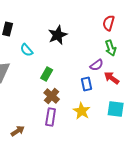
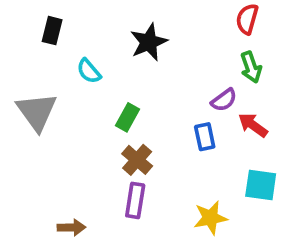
yellow star: (82, 111) -> (210, 218), moved, turned 30
brown arrow: (18, 131) -> (71, 227), turned 32

